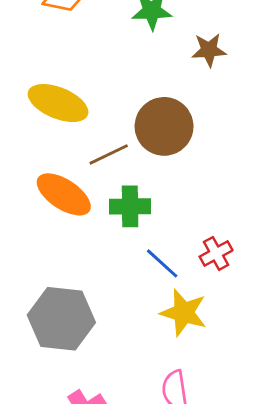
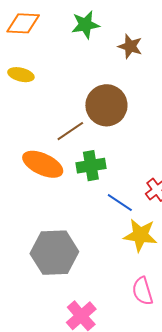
brown star: (209, 50) -> (130, 46), turned 30
yellow ellipse: (58, 103) -> (21, 75), moved, size x0.6

